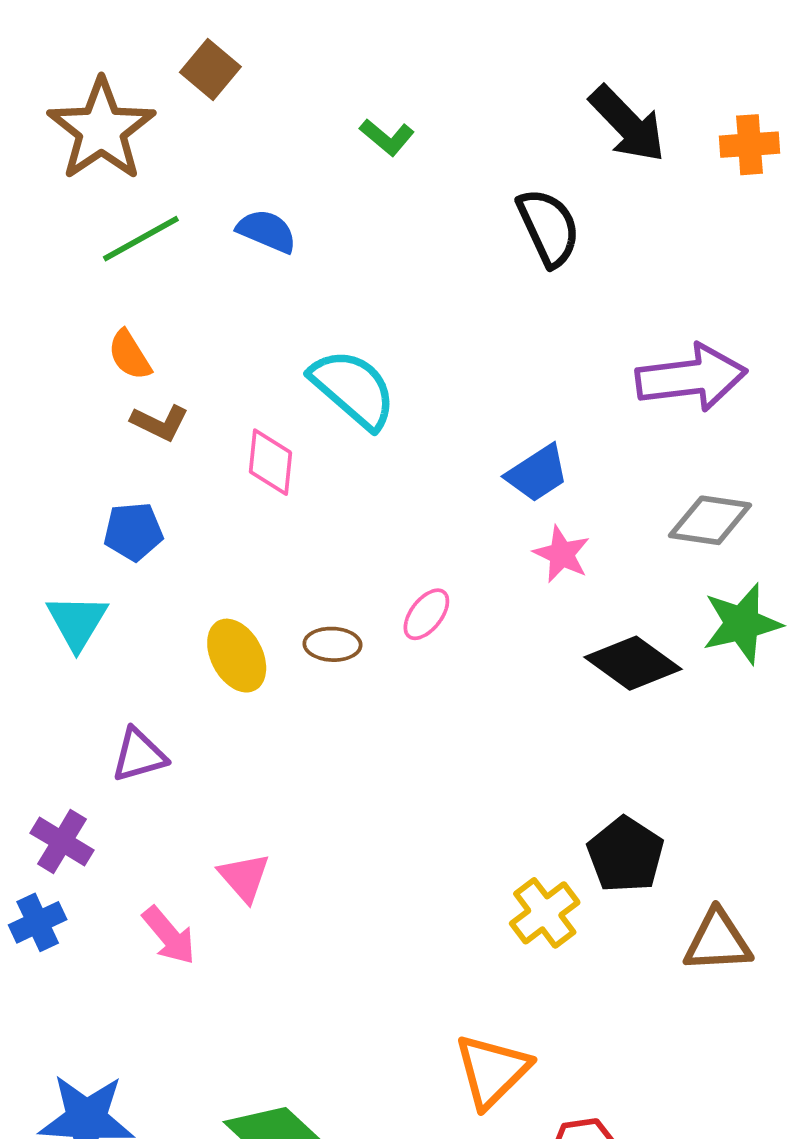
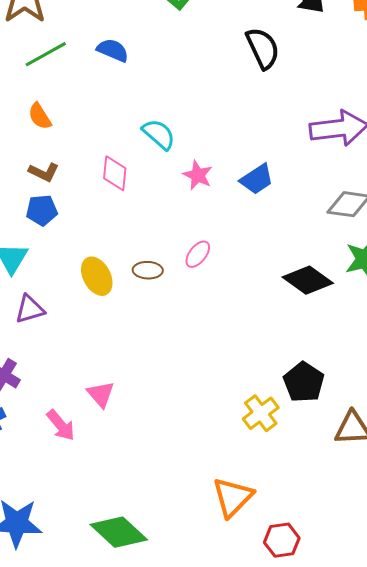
cyan semicircle: (353, 389) -> (159, 134), size x0.7
brown L-shape: (160, 423) -> (44, 172), moved
pink star: (562, 554) -> (198, 175), moved
purple triangle: (139, 755) -> (30, 309), moved

